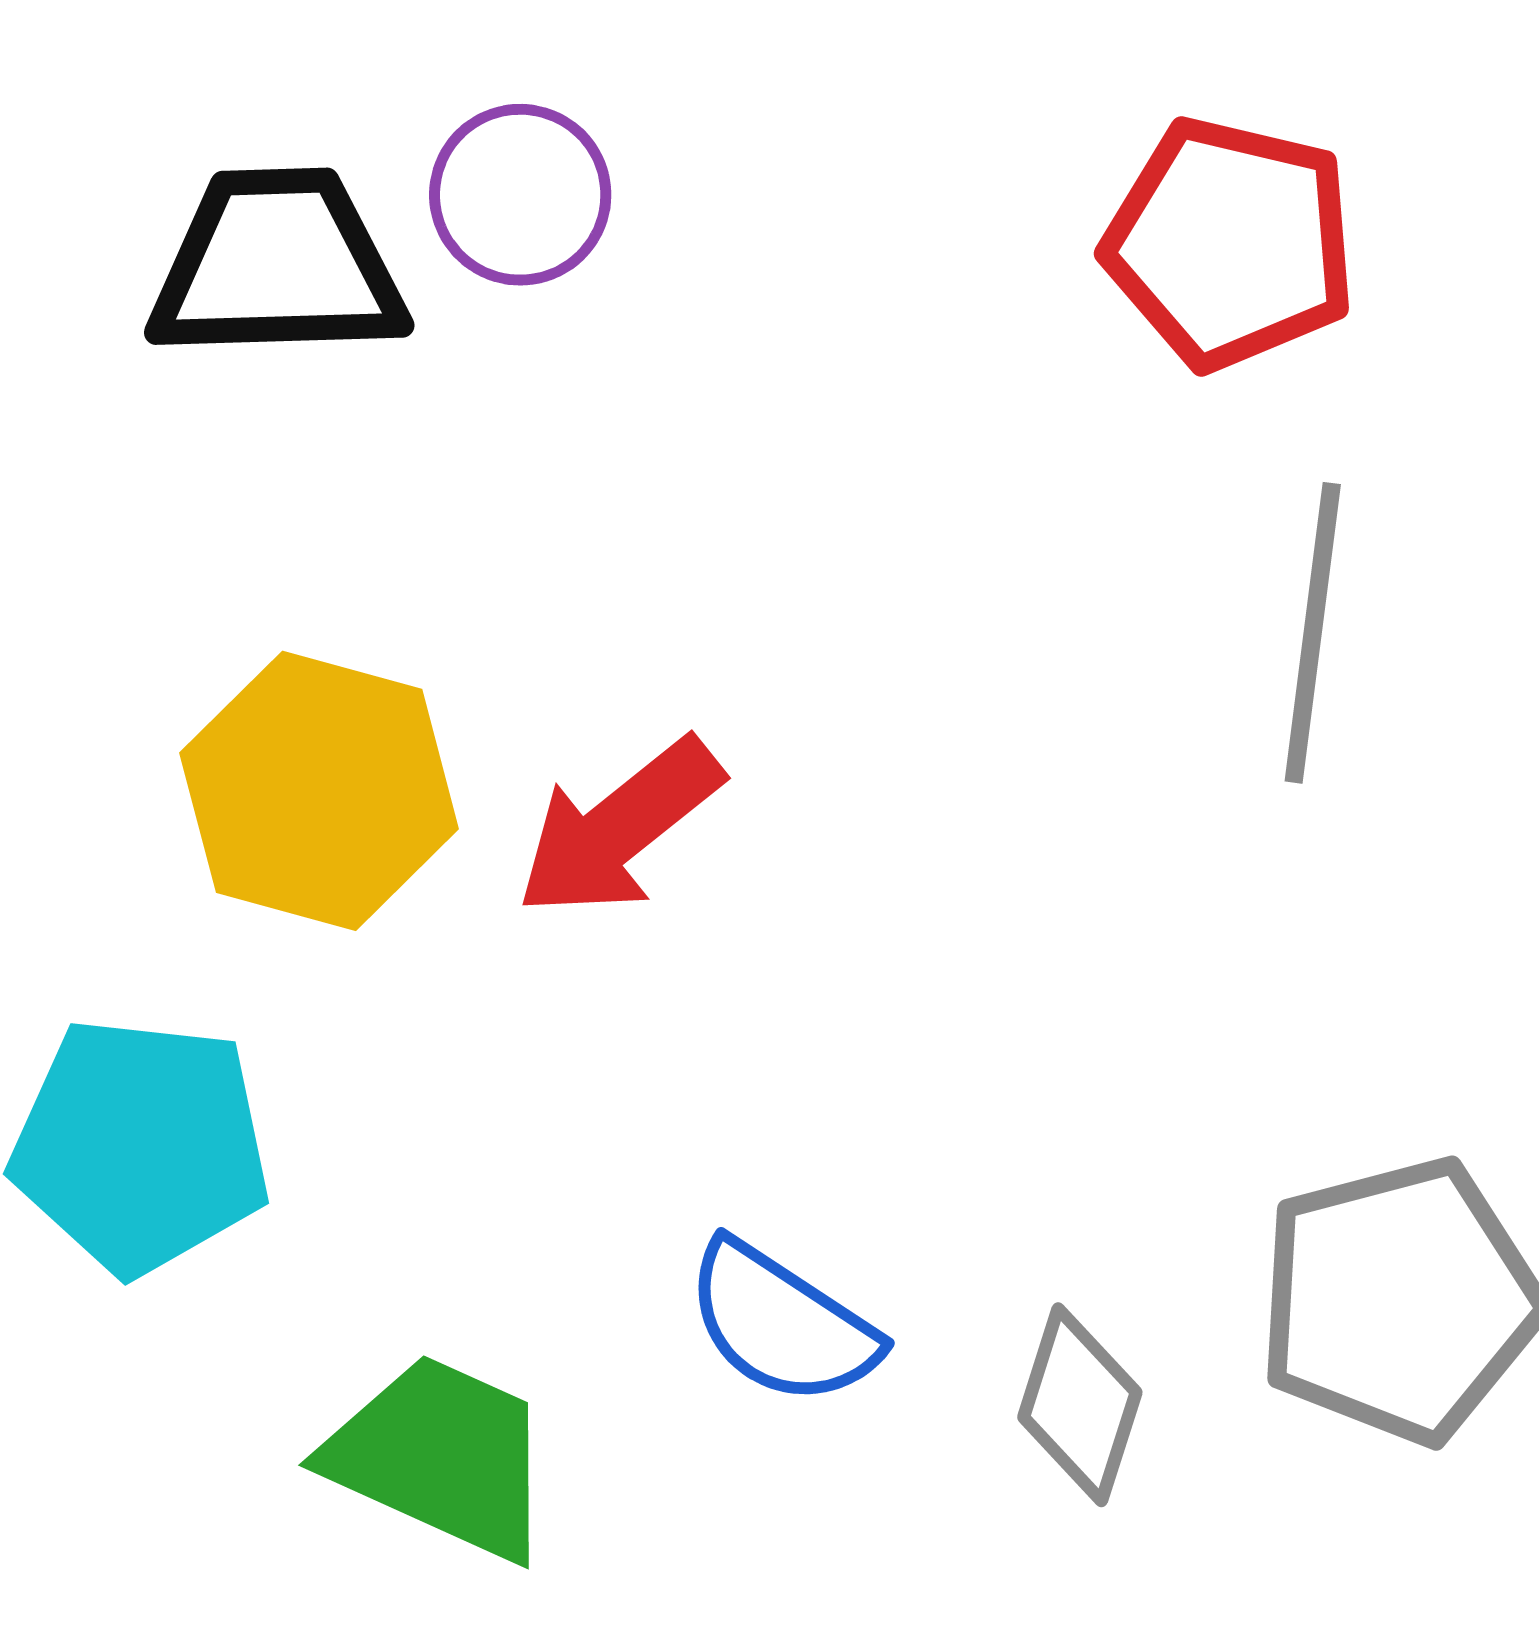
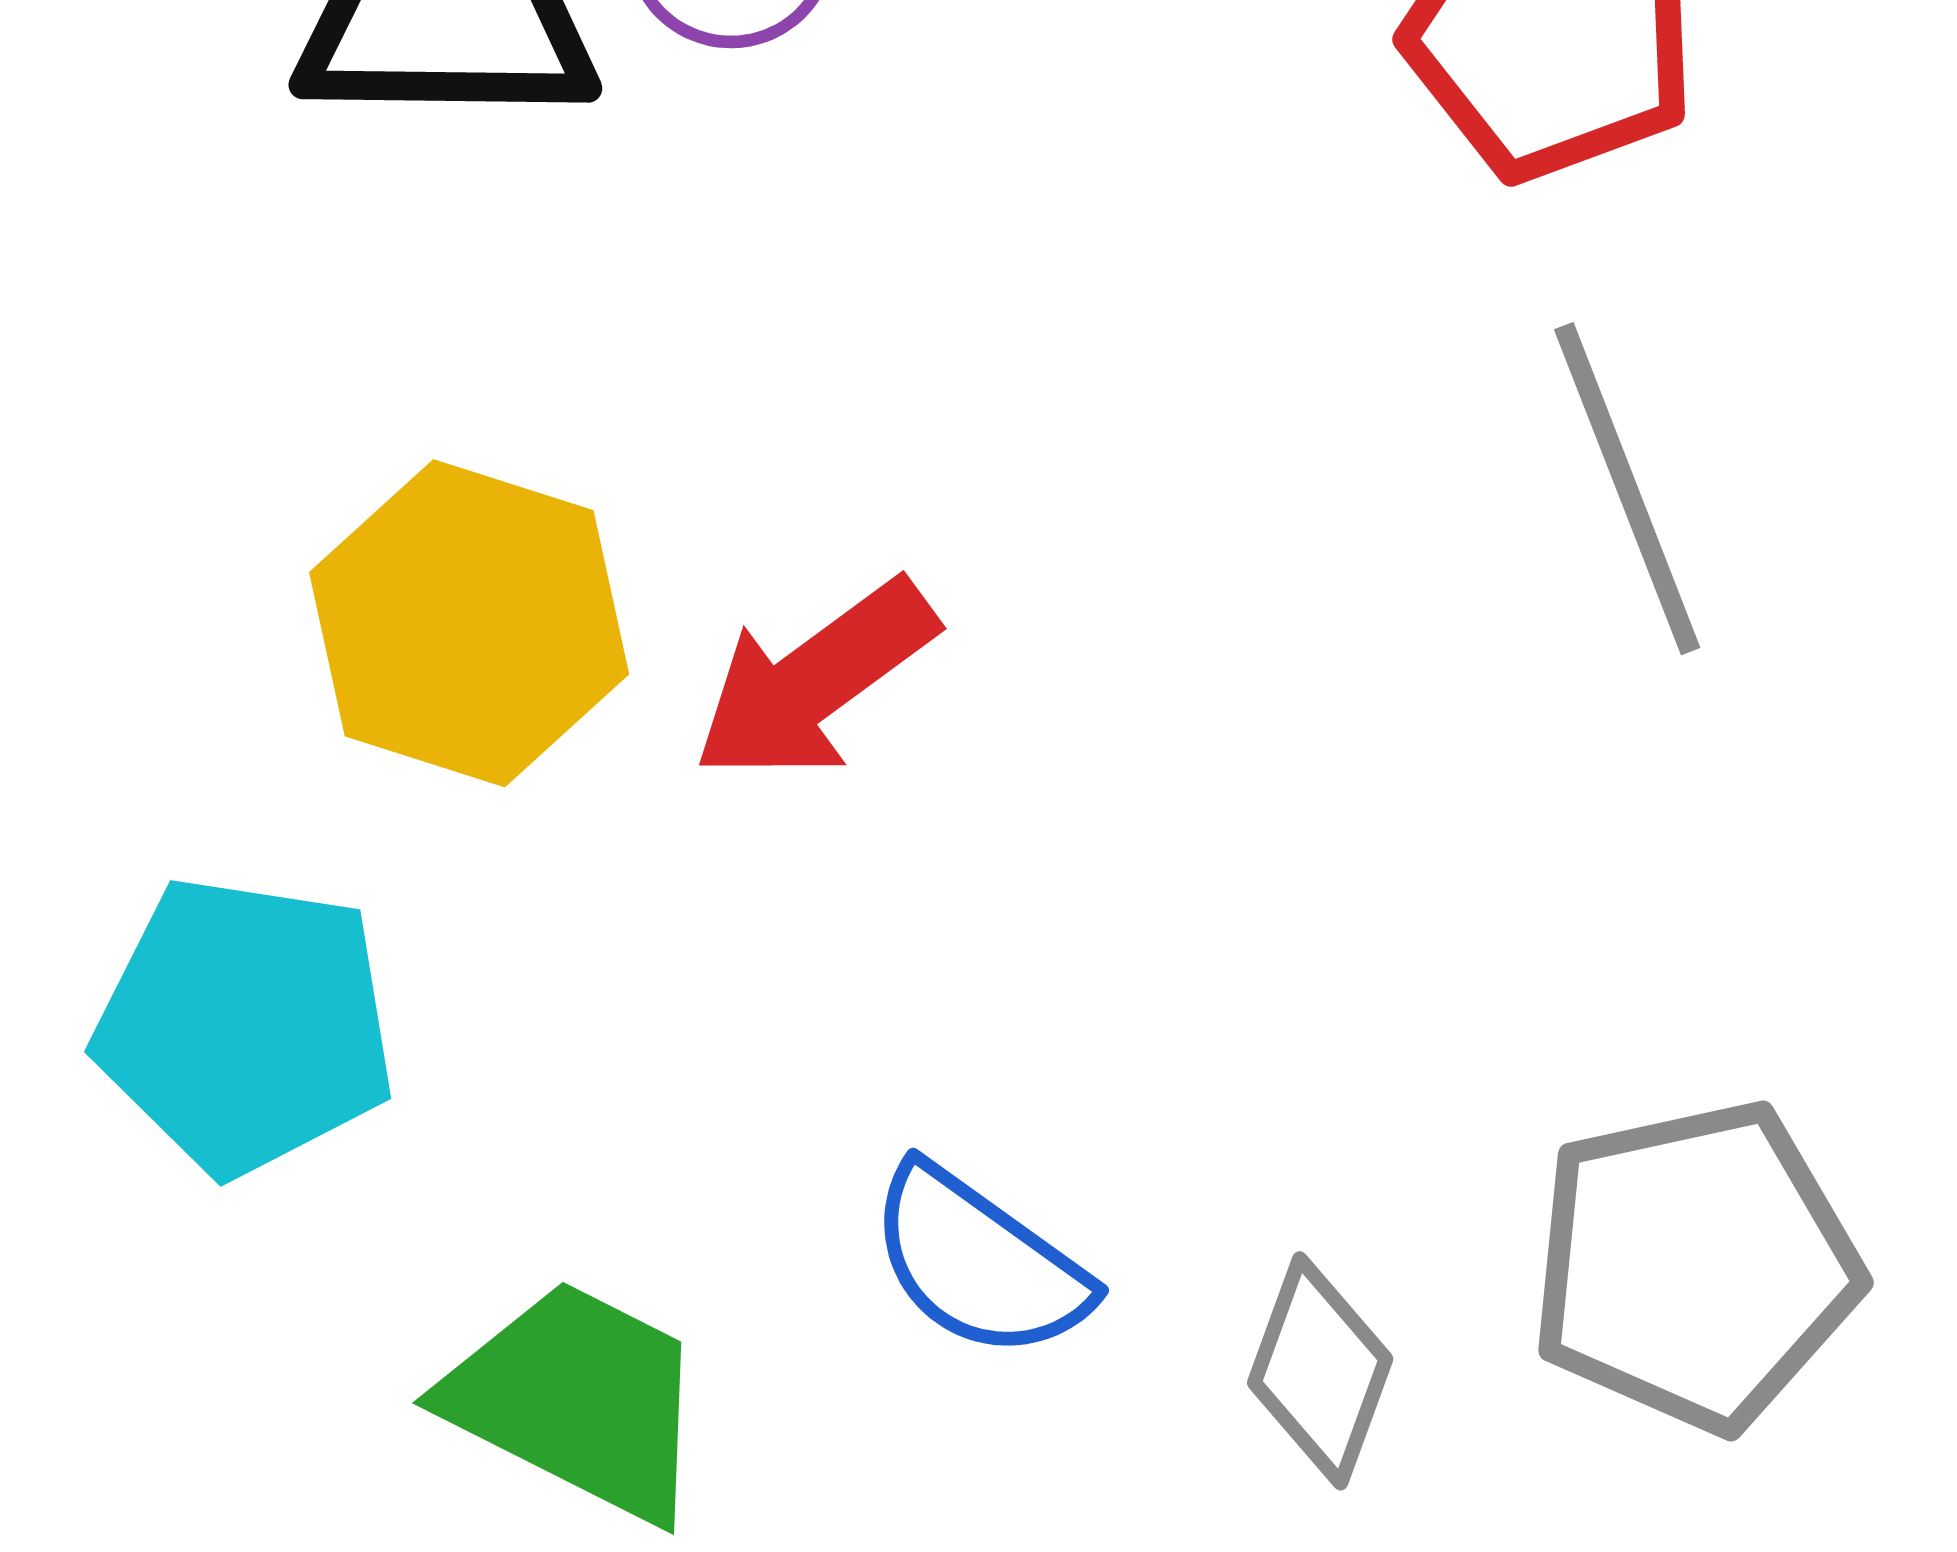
gray line: (1313, 633) -> (1627, 489), turned -31

